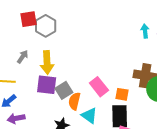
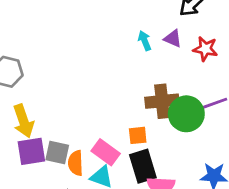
pink rectangle: (99, 87) -> (106, 152), moved
gray square: (64, 90) -> (57, 152), turned -30

